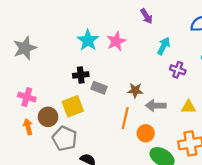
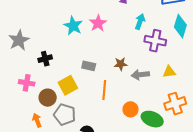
purple cross: (178, 70) -> (155, 41), size x1.5
black cross: (81, 75) -> (45, 59), moved
orange line: (125, 118) -> (104, 90), moved
orange arrow: (28, 127) -> (37, 120), moved
orange circle: (146, 133) -> (131, 109), moved

